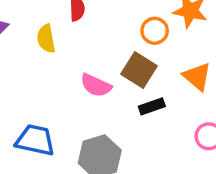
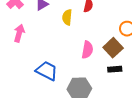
pink semicircle: (96, 85) -> (87, 50), turned -120

